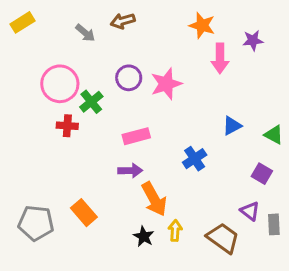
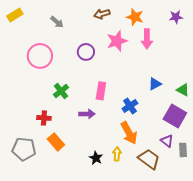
brown arrow: (123, 21) -> (102, 14), moved
purple star: (253, 40) -> (176, 17), moved
pink star: (166, 84) -> (117, 41), moved
green cross: (91, 102) -> (61, 91), moved
red cross: (67, 126) -> (44, 118), moved
pink rectangle: (136, 136) -> (101, 91), moved, turned -66
purple square: (262, 174) -> (175, 116), size x1.6
orange arrow: (154, 199) -> (129, 133), moved

